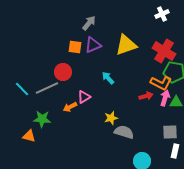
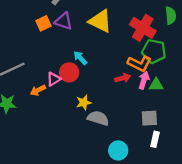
purple triangle: (93, 45) -> (64, 21), turned 42
yellow triangle: (126, 45) -> (100, 21), turned 45
orange square: (75, 47) -> (44, 23), turned -32
red circle: (63, 72) -> (69, 72), moved

